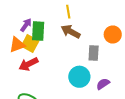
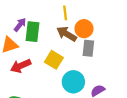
orange circle: (113, 35) -> (84, 29), moved
yellow square: (30, 44) -> (54, 60), moved
gray rectangle: (94, 53) -> (88, 48), moved

